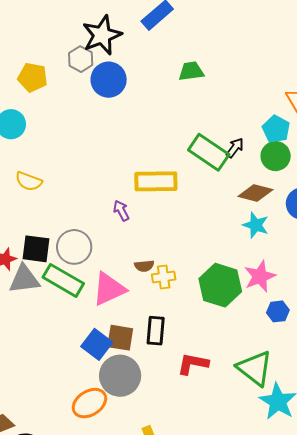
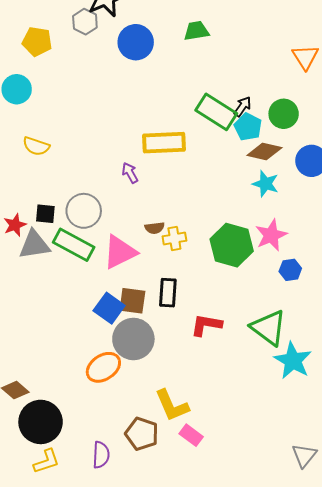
blue circle: (109, 80) -> (136, 42), moved
cyan pentagon: (276, 129) -> (248, 127), moved
black square: (36, 249) -> (45, 214), size x0.7

